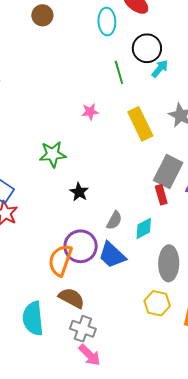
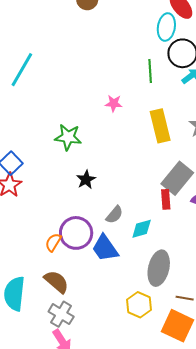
cyan ellipse: (107, 22) -> (166, 27), moved
orange semicircle: (60, 260) -> (53, 242), size x0.6

